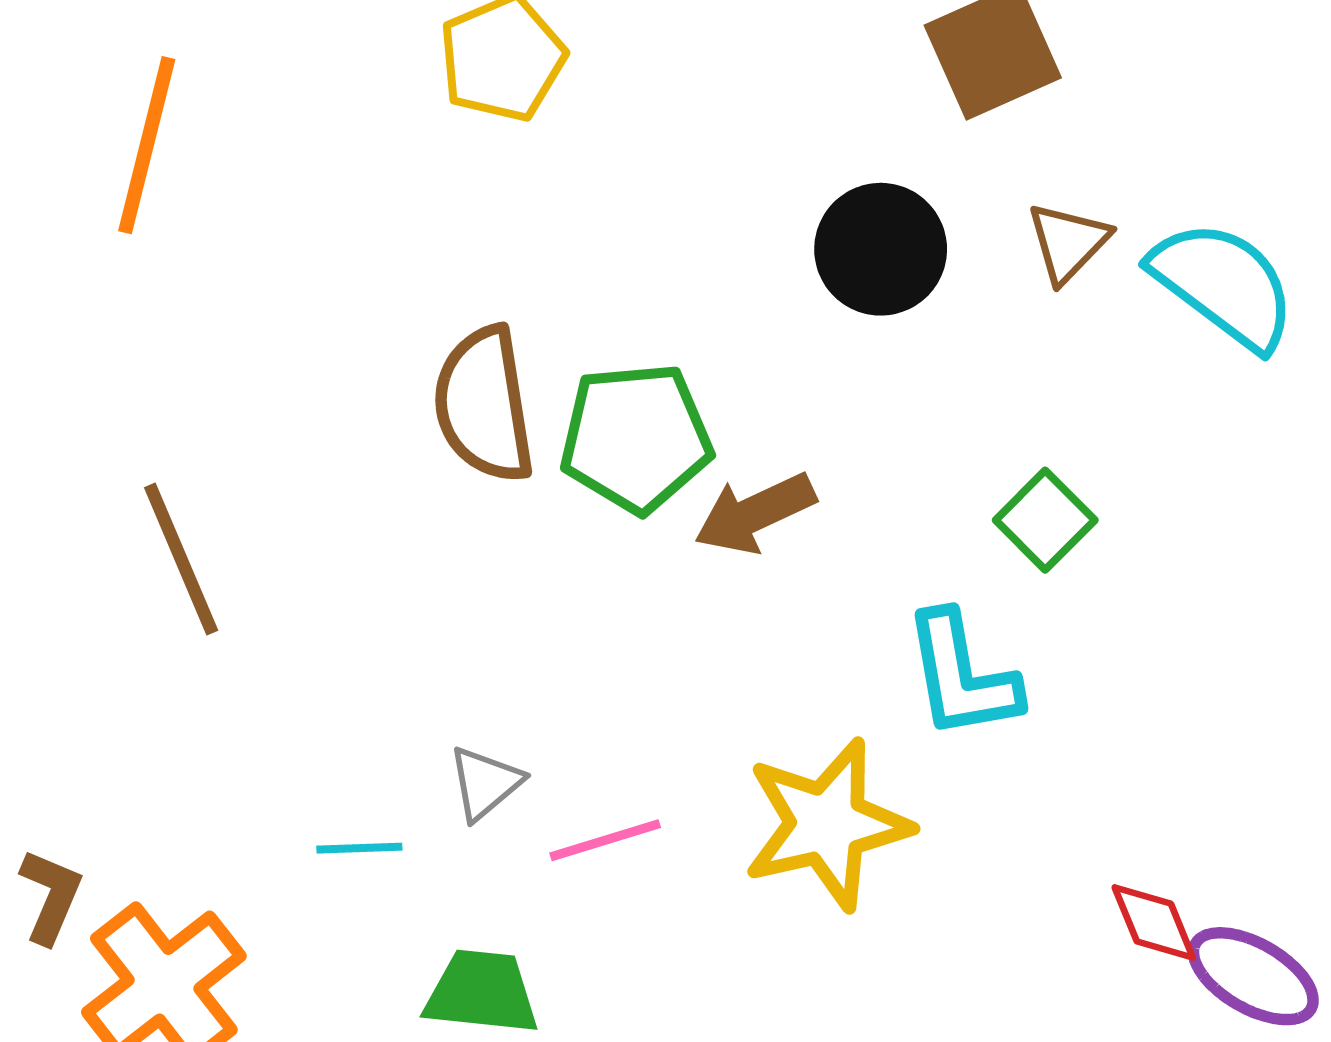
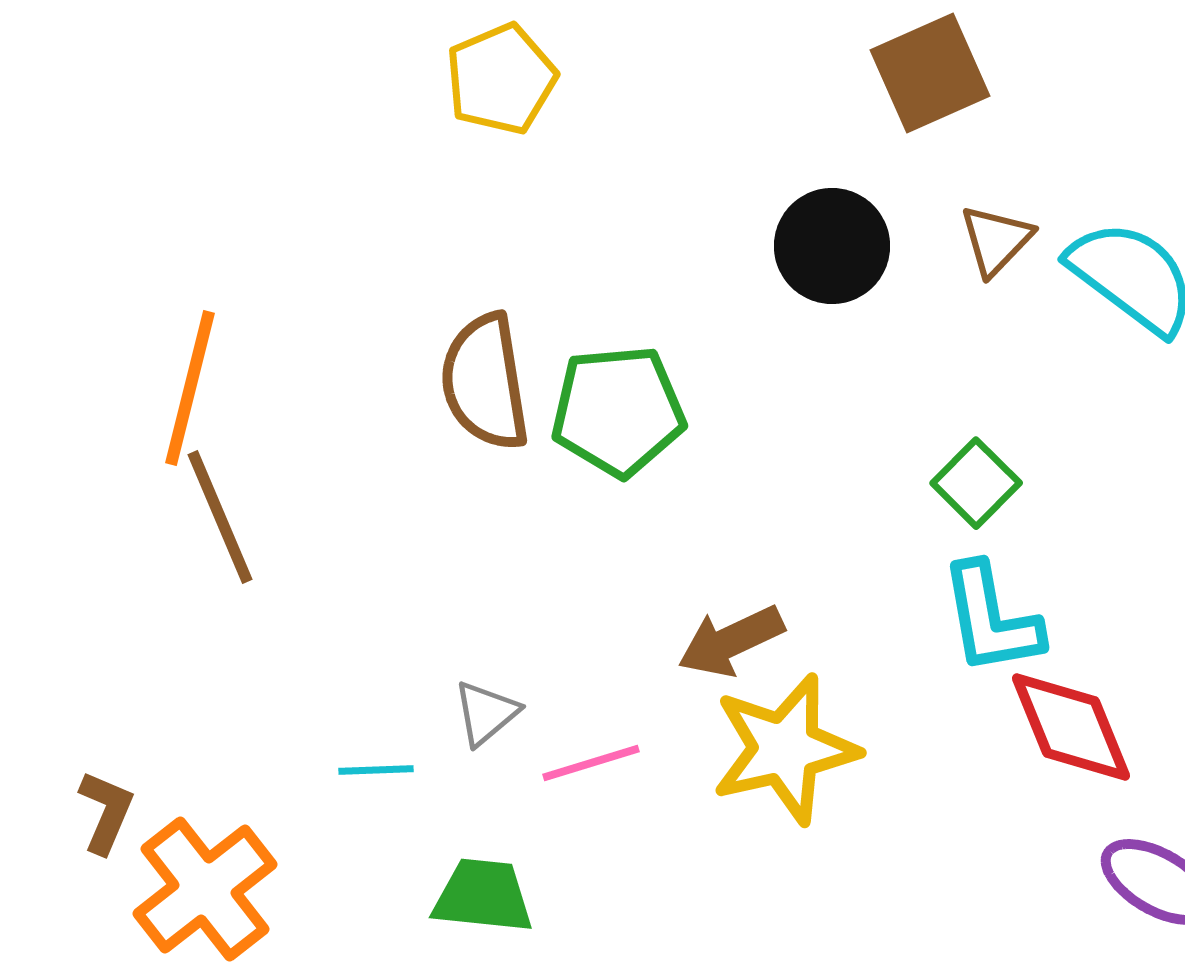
orange line: (147, 145) -> (190, 388), moved
brown arrow: (755, 513) -> (731, 641), moved
cyan L-shape: (962, 676) -> (991, 619), moved
red diamond: (1154, 923) -> (1071, 727), moved, size x1.6

